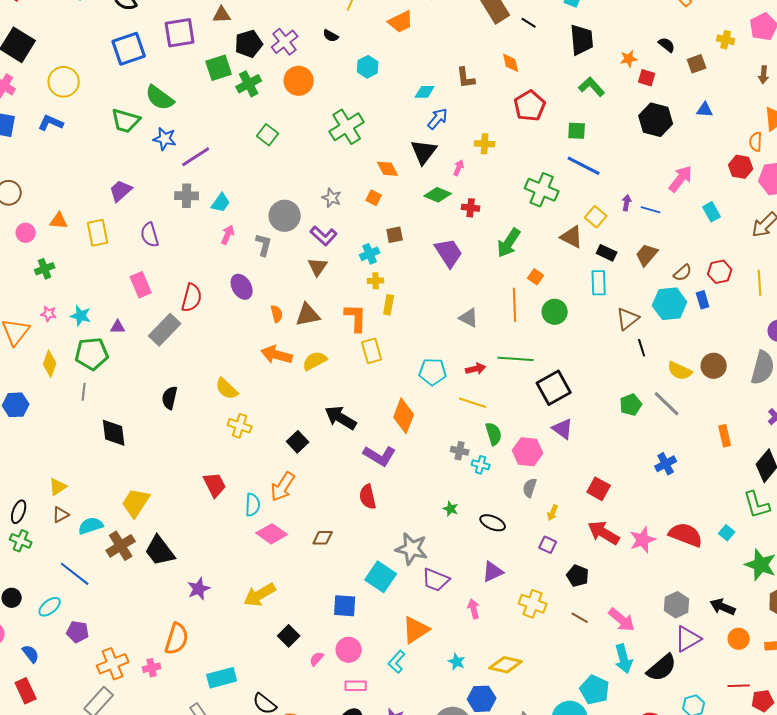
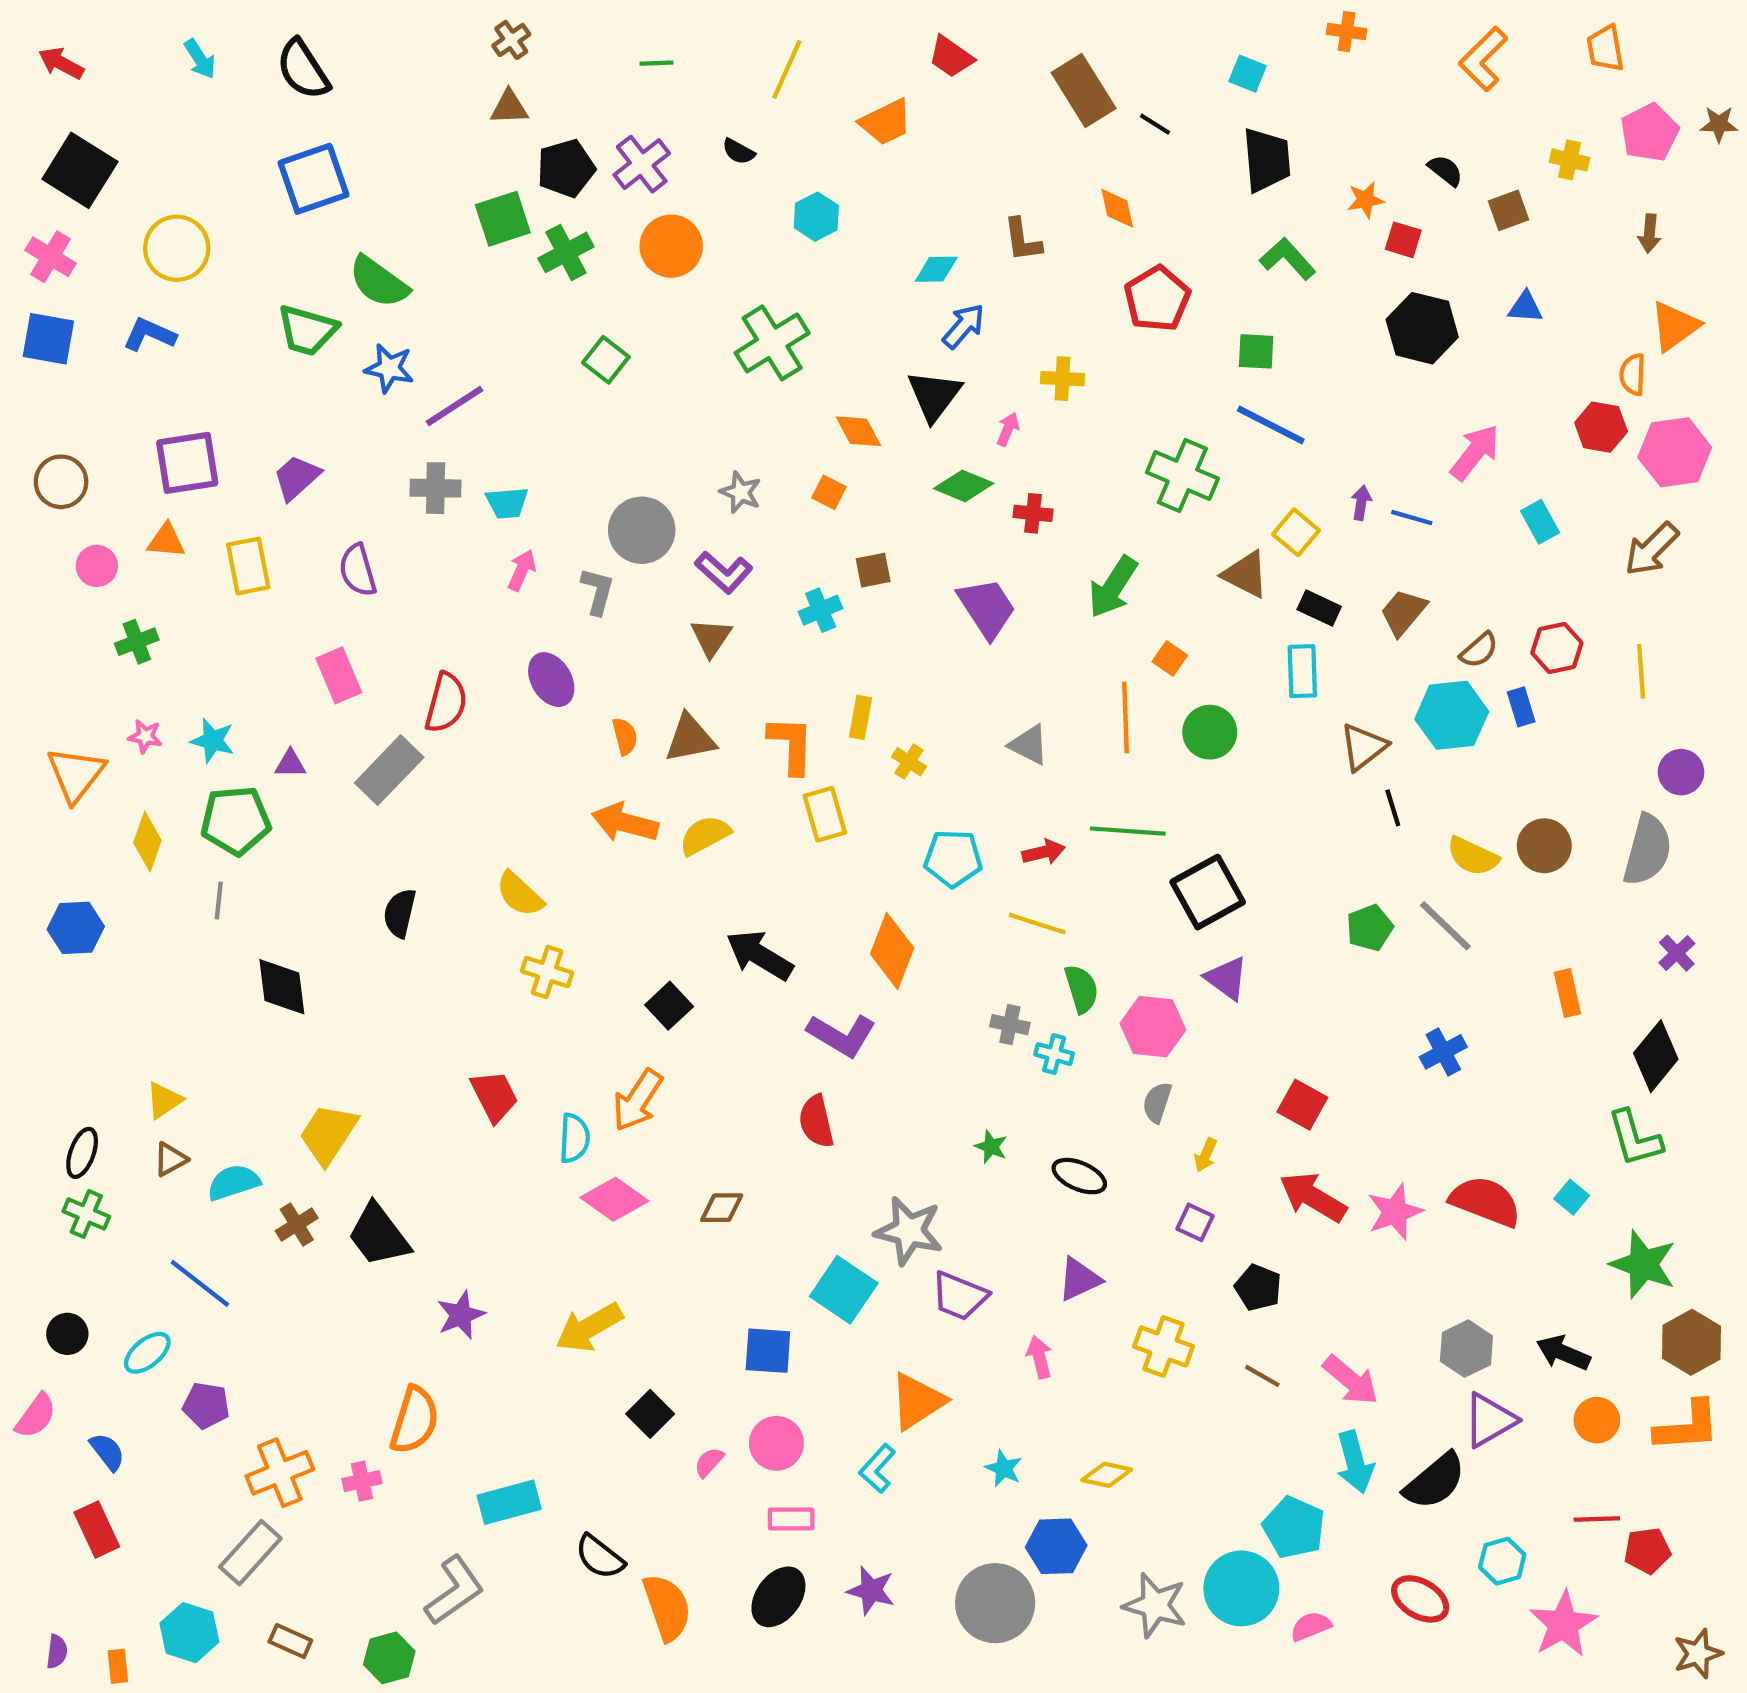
purple square: (180, 33) -> (187, 463), moved
cyan trapezoid: (221, 203) -> (507, 503), turned 50
yellow cross: (376, 281) -> (909, 762), moved, turned 35
brown cross: (121, 546) -> (297, 1224), size x0.7
yellow diamond: (506, 665) -> (1107, 1475), size x0.7

